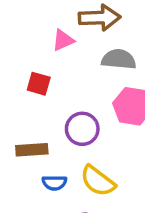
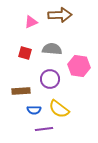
pink triangle: (63, 40) -> (31, 22), moved
gray semicircle: (119, 59) -> (52, 49), moved

